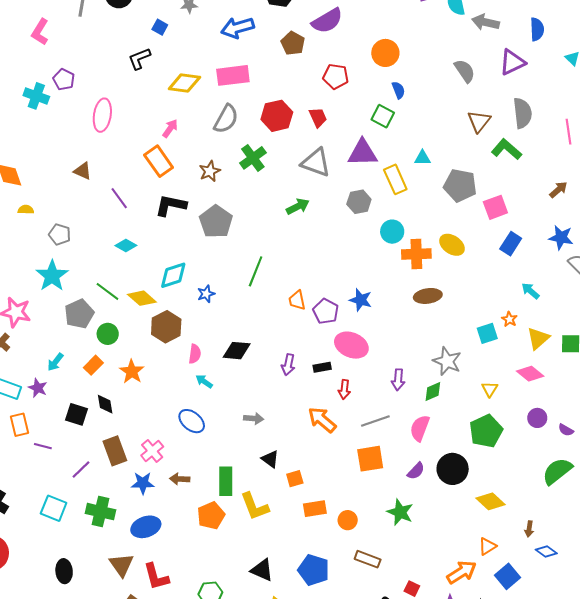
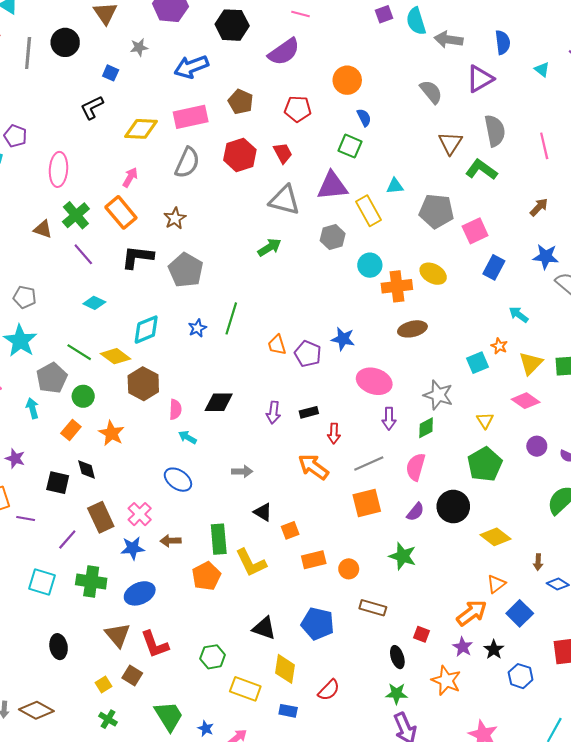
brown pentagon: (293, 43) -> (241, 102), moved
green cross: (253, 158) -> (76, 215), moved
blue star: (206, 294) -> (197, 328), moved
pink ellipse: (351, 345) -> (374, 381), moved
cyan arrow: (55, 362) -> (32, 408), moved, turned 132

